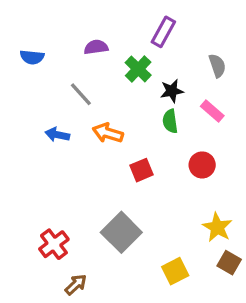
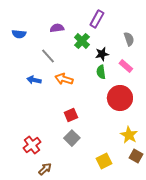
red circle: (202, 165) -> (120, 98), size x1.6
red square: (141, 170) -> (71, 115), moved
gray square: (121, 232) -> (72, 138), size x0.7

